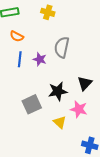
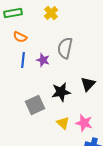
yellow cross: (48, 12) -> (51, 13), turned 32
pink star: (79, 109) -> (84, 123), moved

